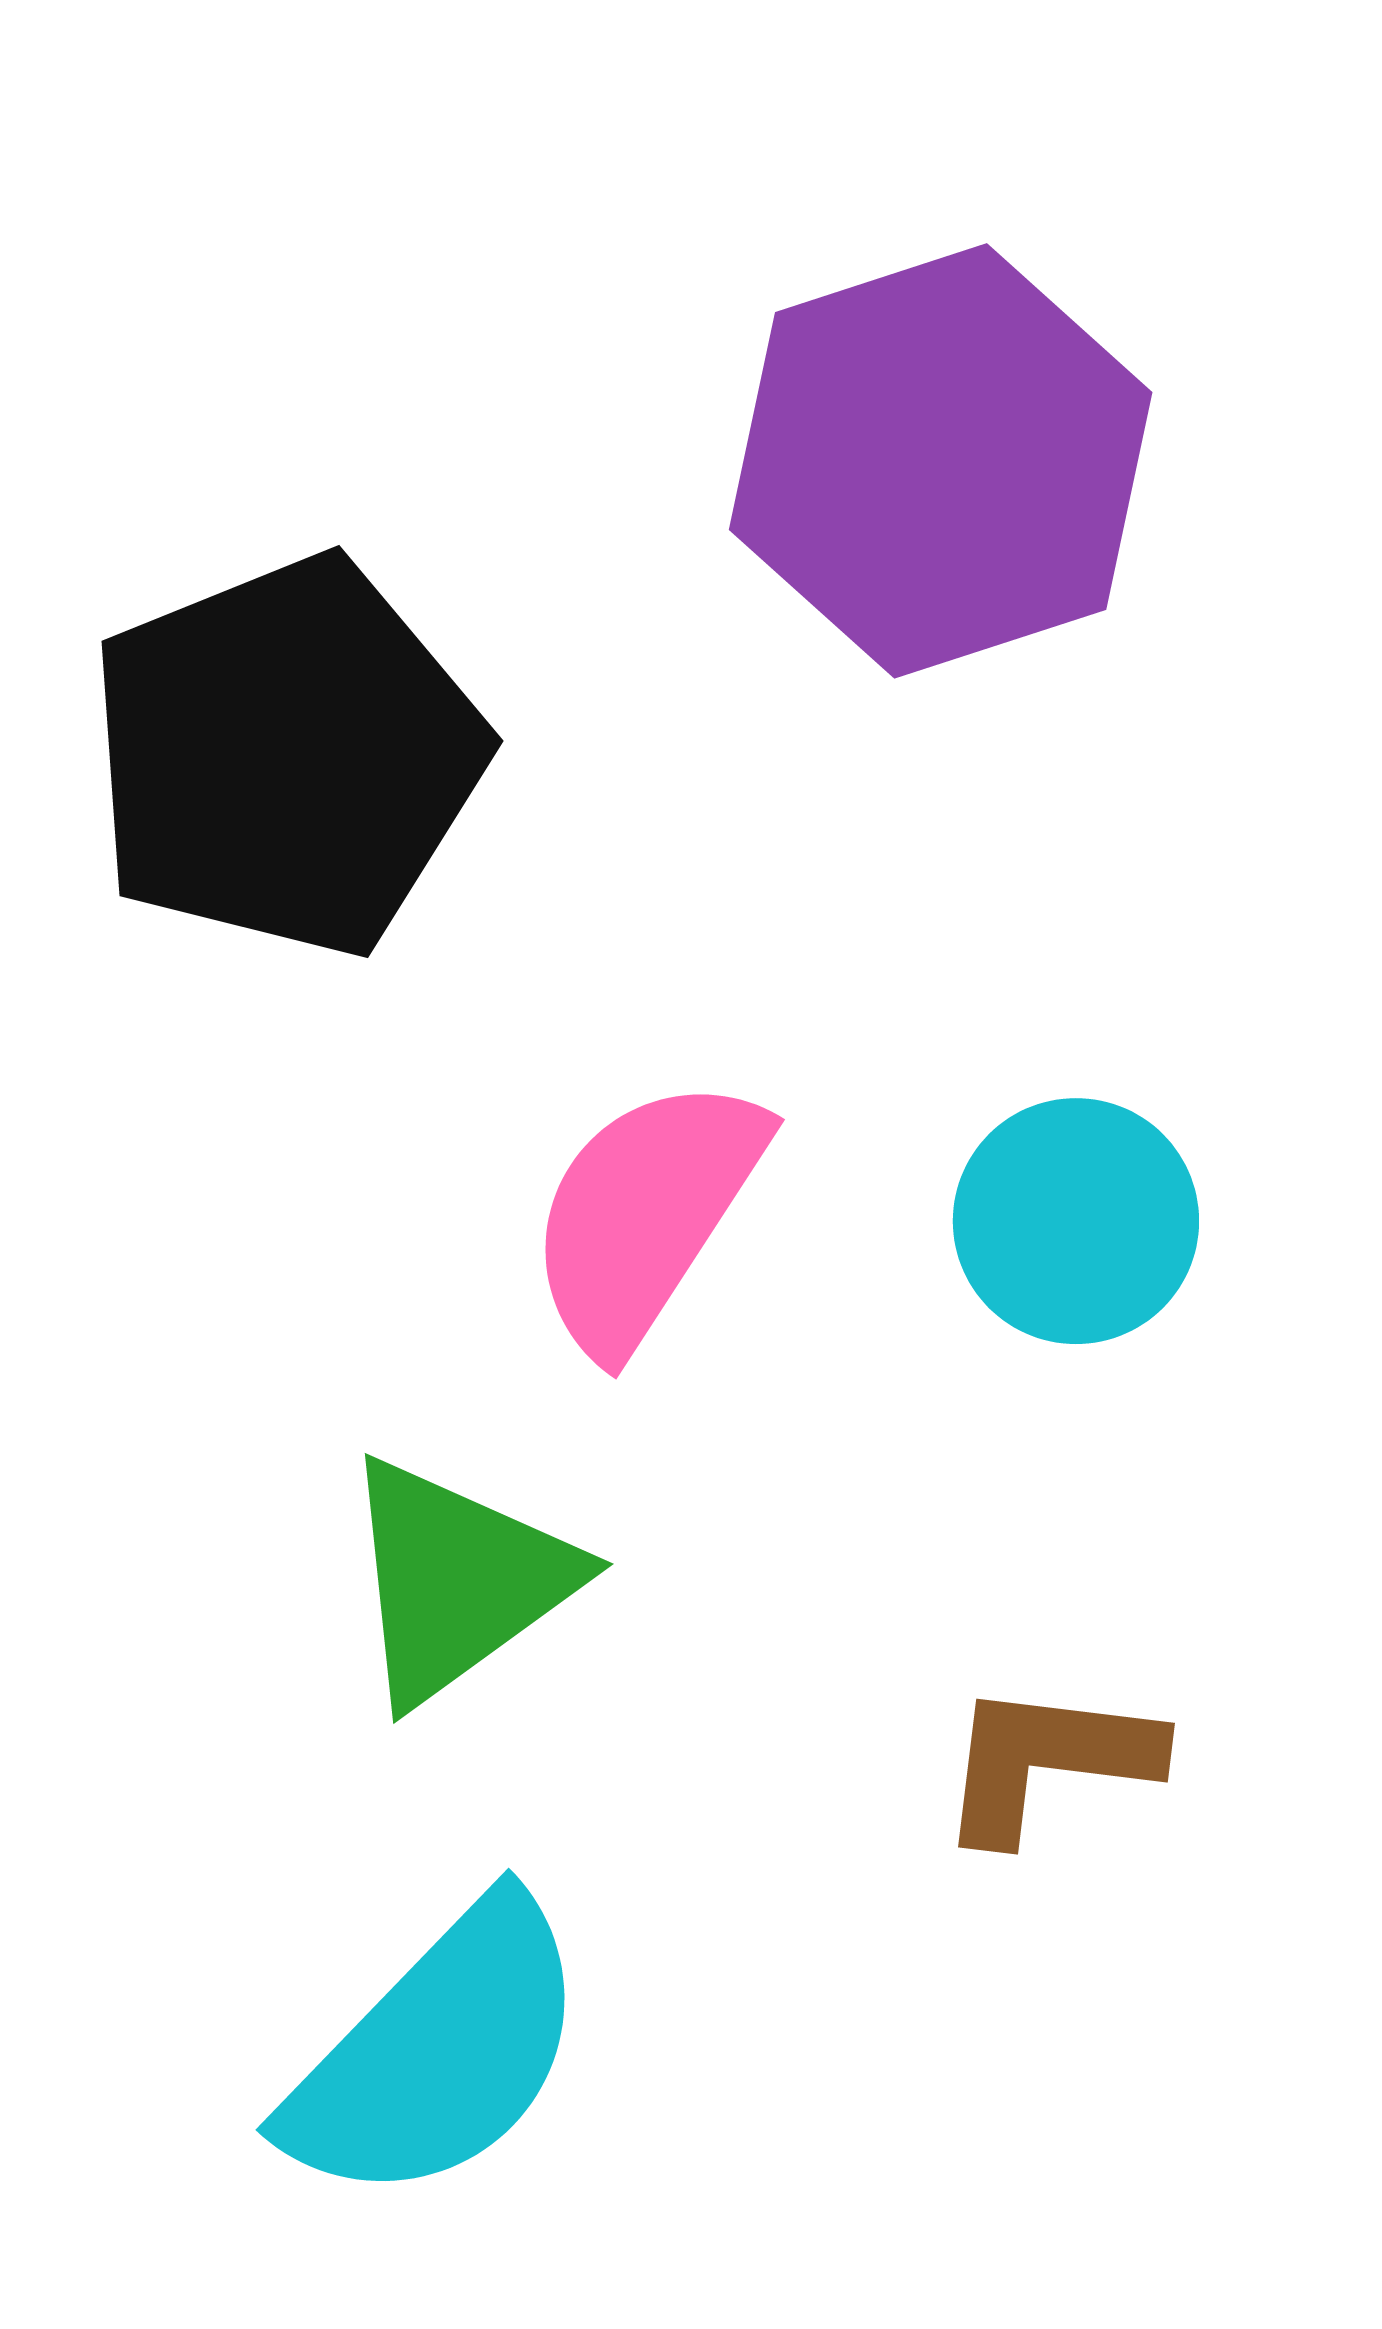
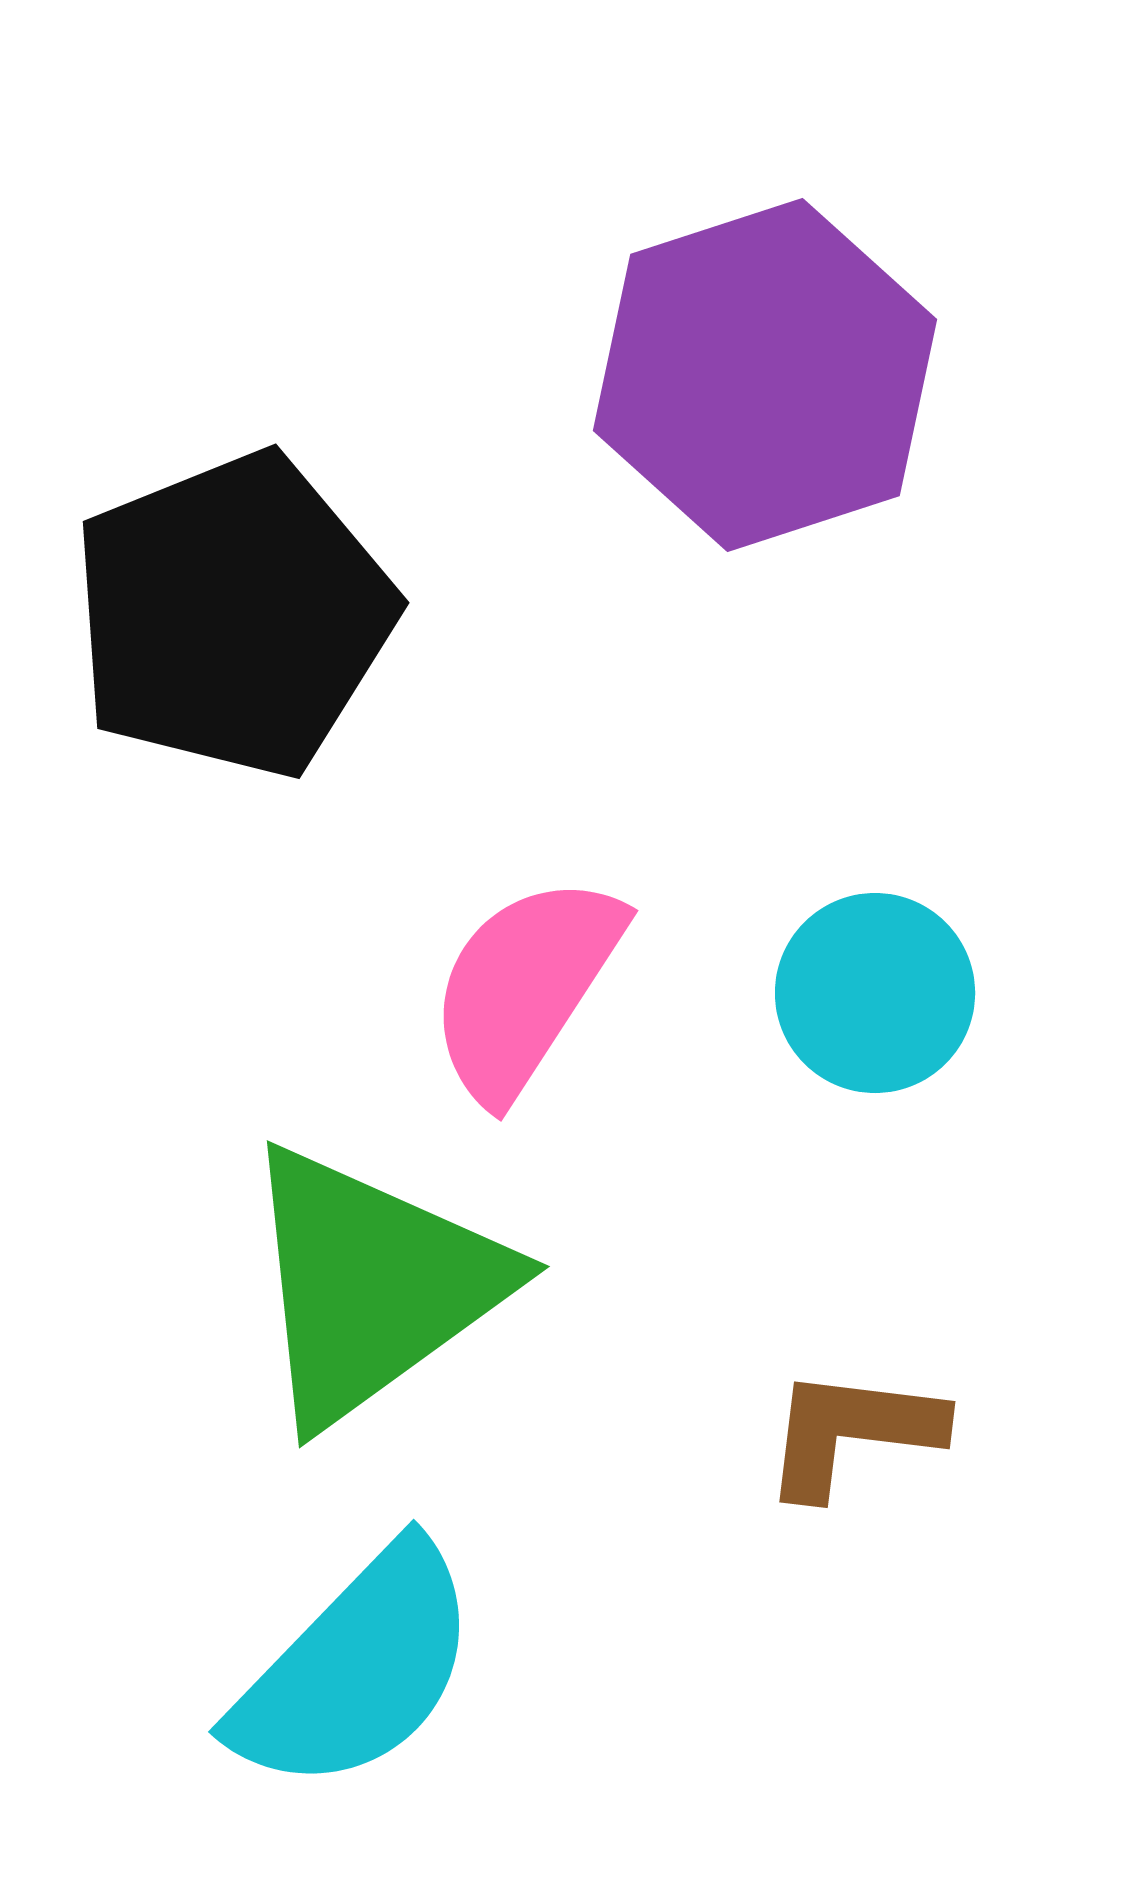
green triangle: (457, 1580) -> (372, 1285), size x1.4

